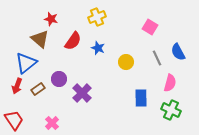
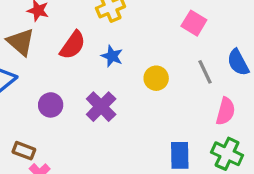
brown rectangle: (38, 89) -> (24, 151), moved, turned 56
purple cross: (82, 93) -> (101, 107), moved
blue rectangle: (141, 98) -> (180, 155), moved

